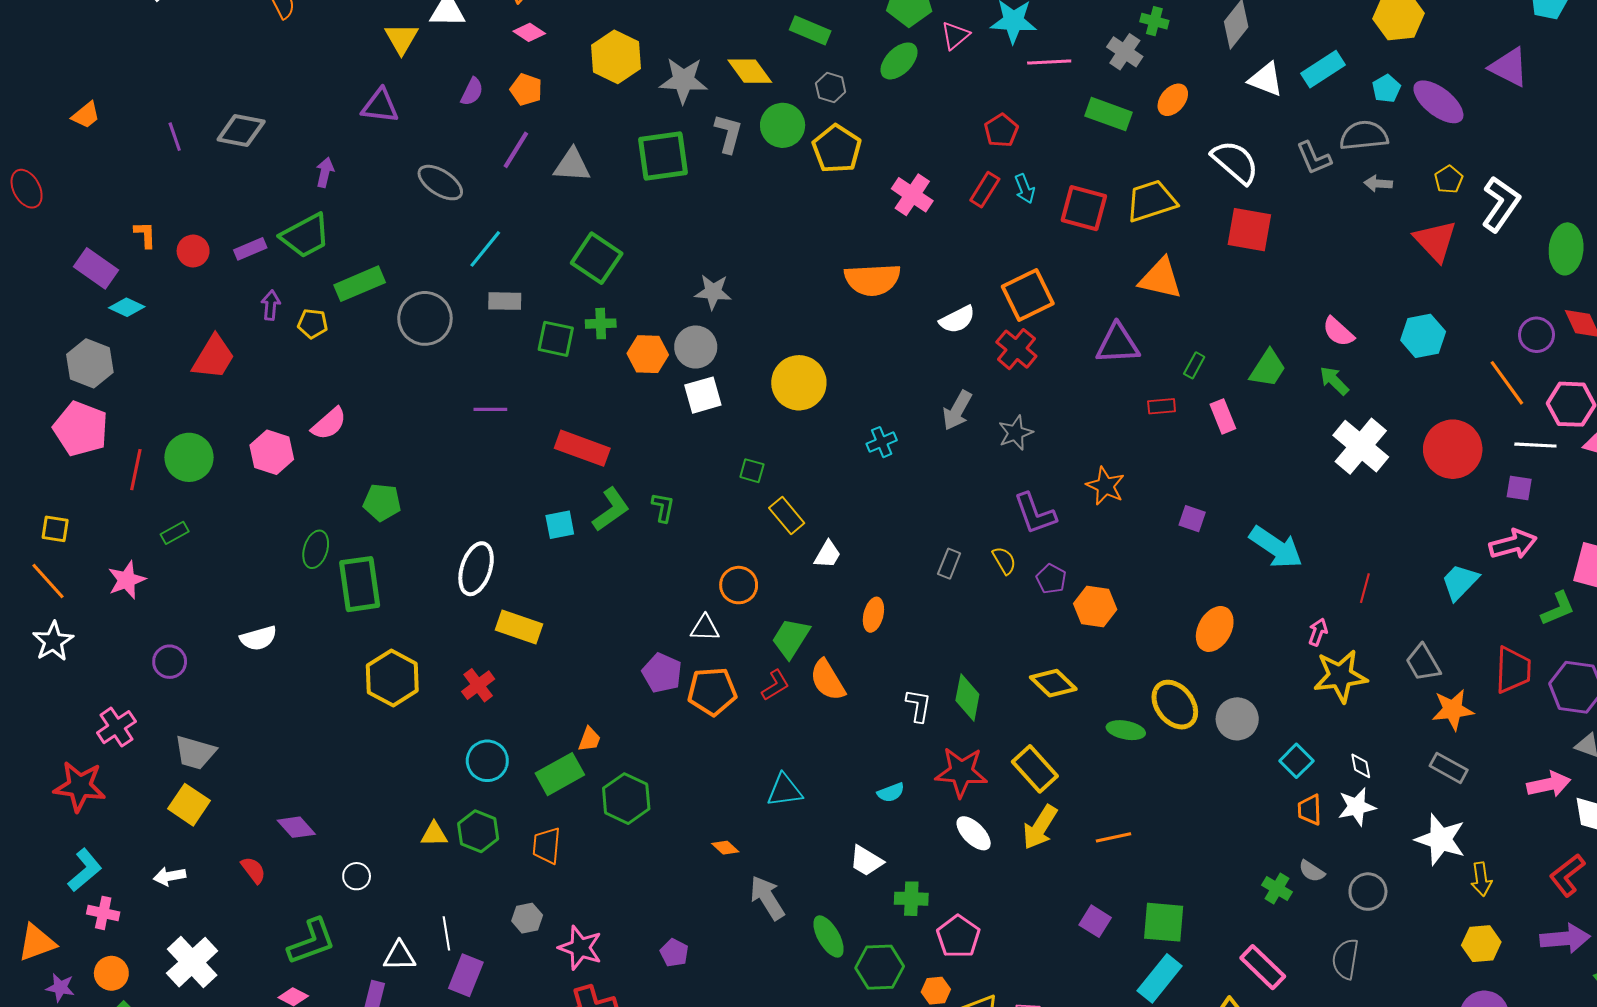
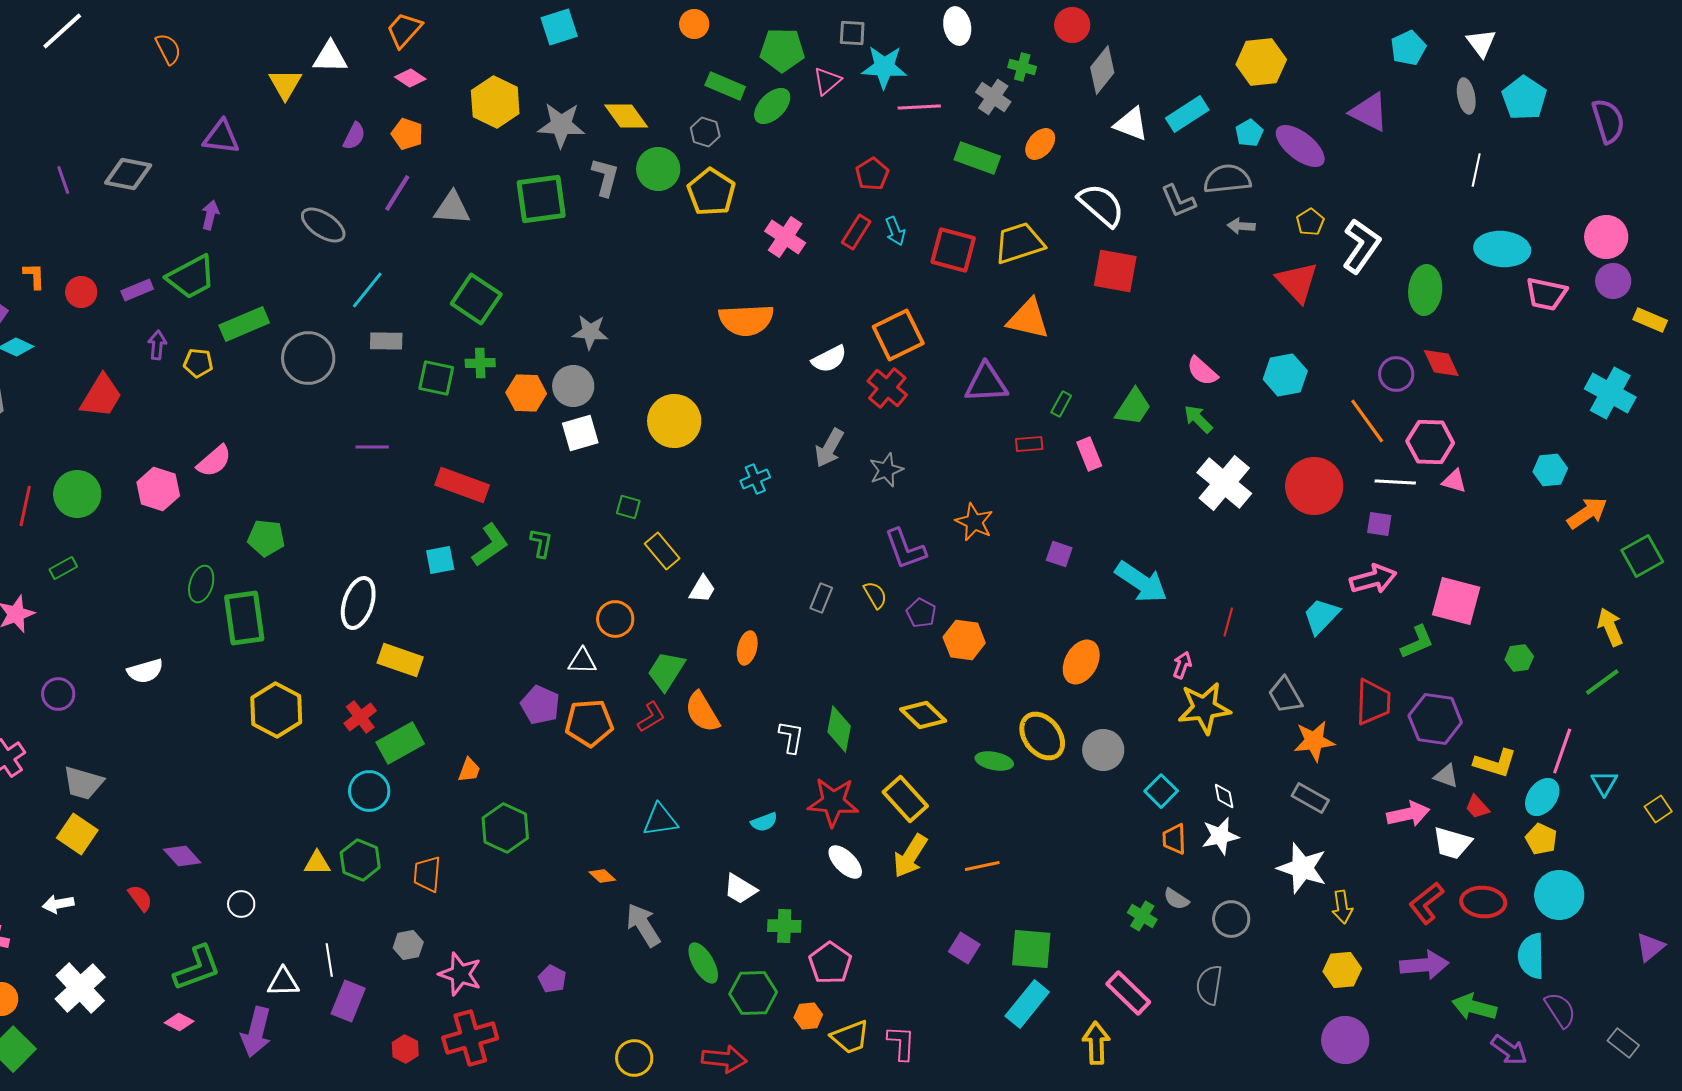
green rectangle: (810, 30) -> (725, 86), moved
purple triangle: (380, 106) -> (221, 137), moved
green rectangle: (560, 774) -> (400, 743), moved

